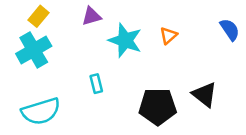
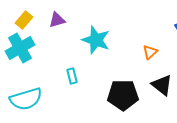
purple triangle: (91, 16) -> (57, 20), moved
orange triangle: (168, 36) -> (150, 52), moved

